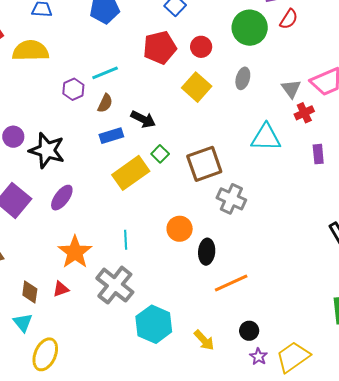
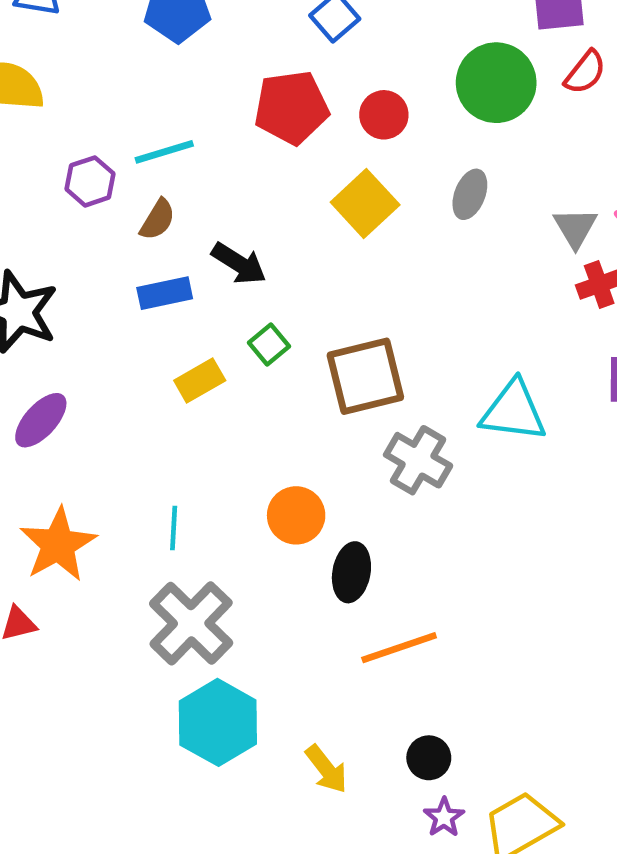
cyan triangle: (266, 137) -> (513, 411), moved
yellow rectangle: (131, 173) -> (200, 380), size x0.6
gray cross: (115, 285) -> (191, 623), moved

